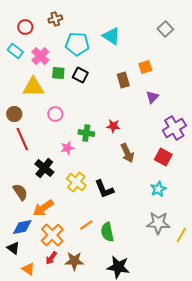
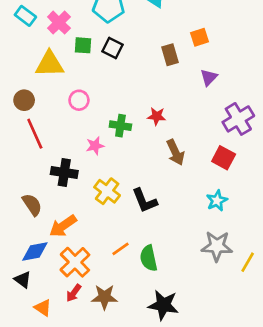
black cross: (44, 168) -> (64, 172), turned -30

